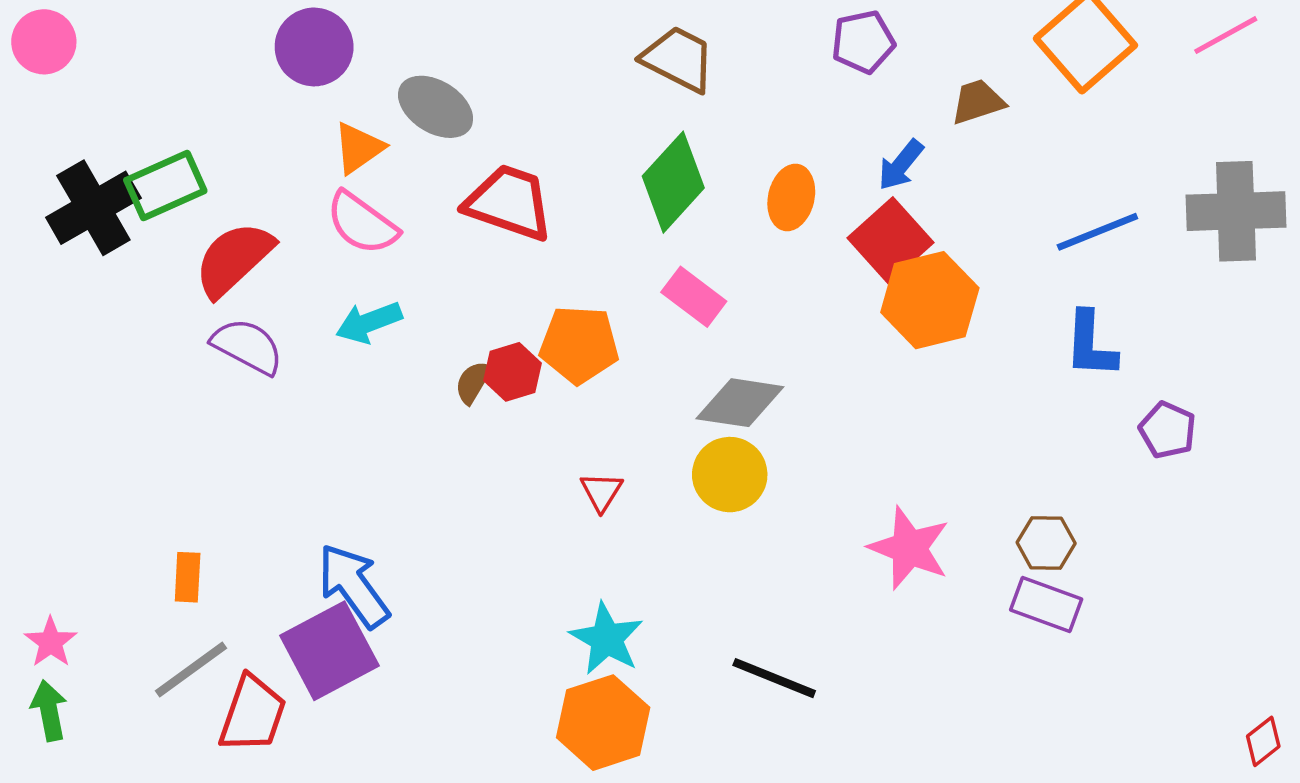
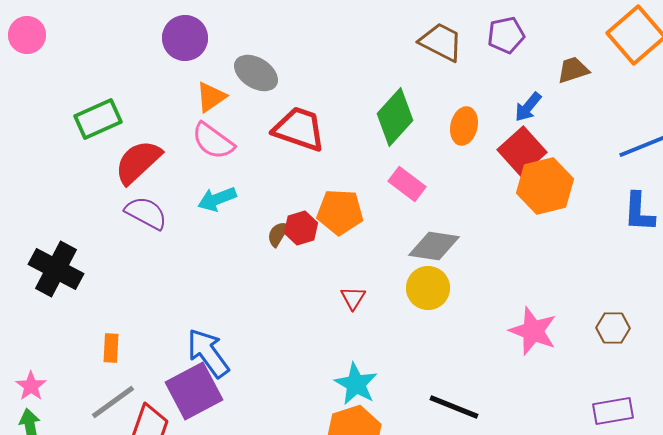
brown trapezoid: (678, 59) -> (441, 42), moved
black cross: (93, 208) -> (56, 269), moved, turned -32
purple rectangle: (1046, 605) -> (613, 411), moved, turned -30

